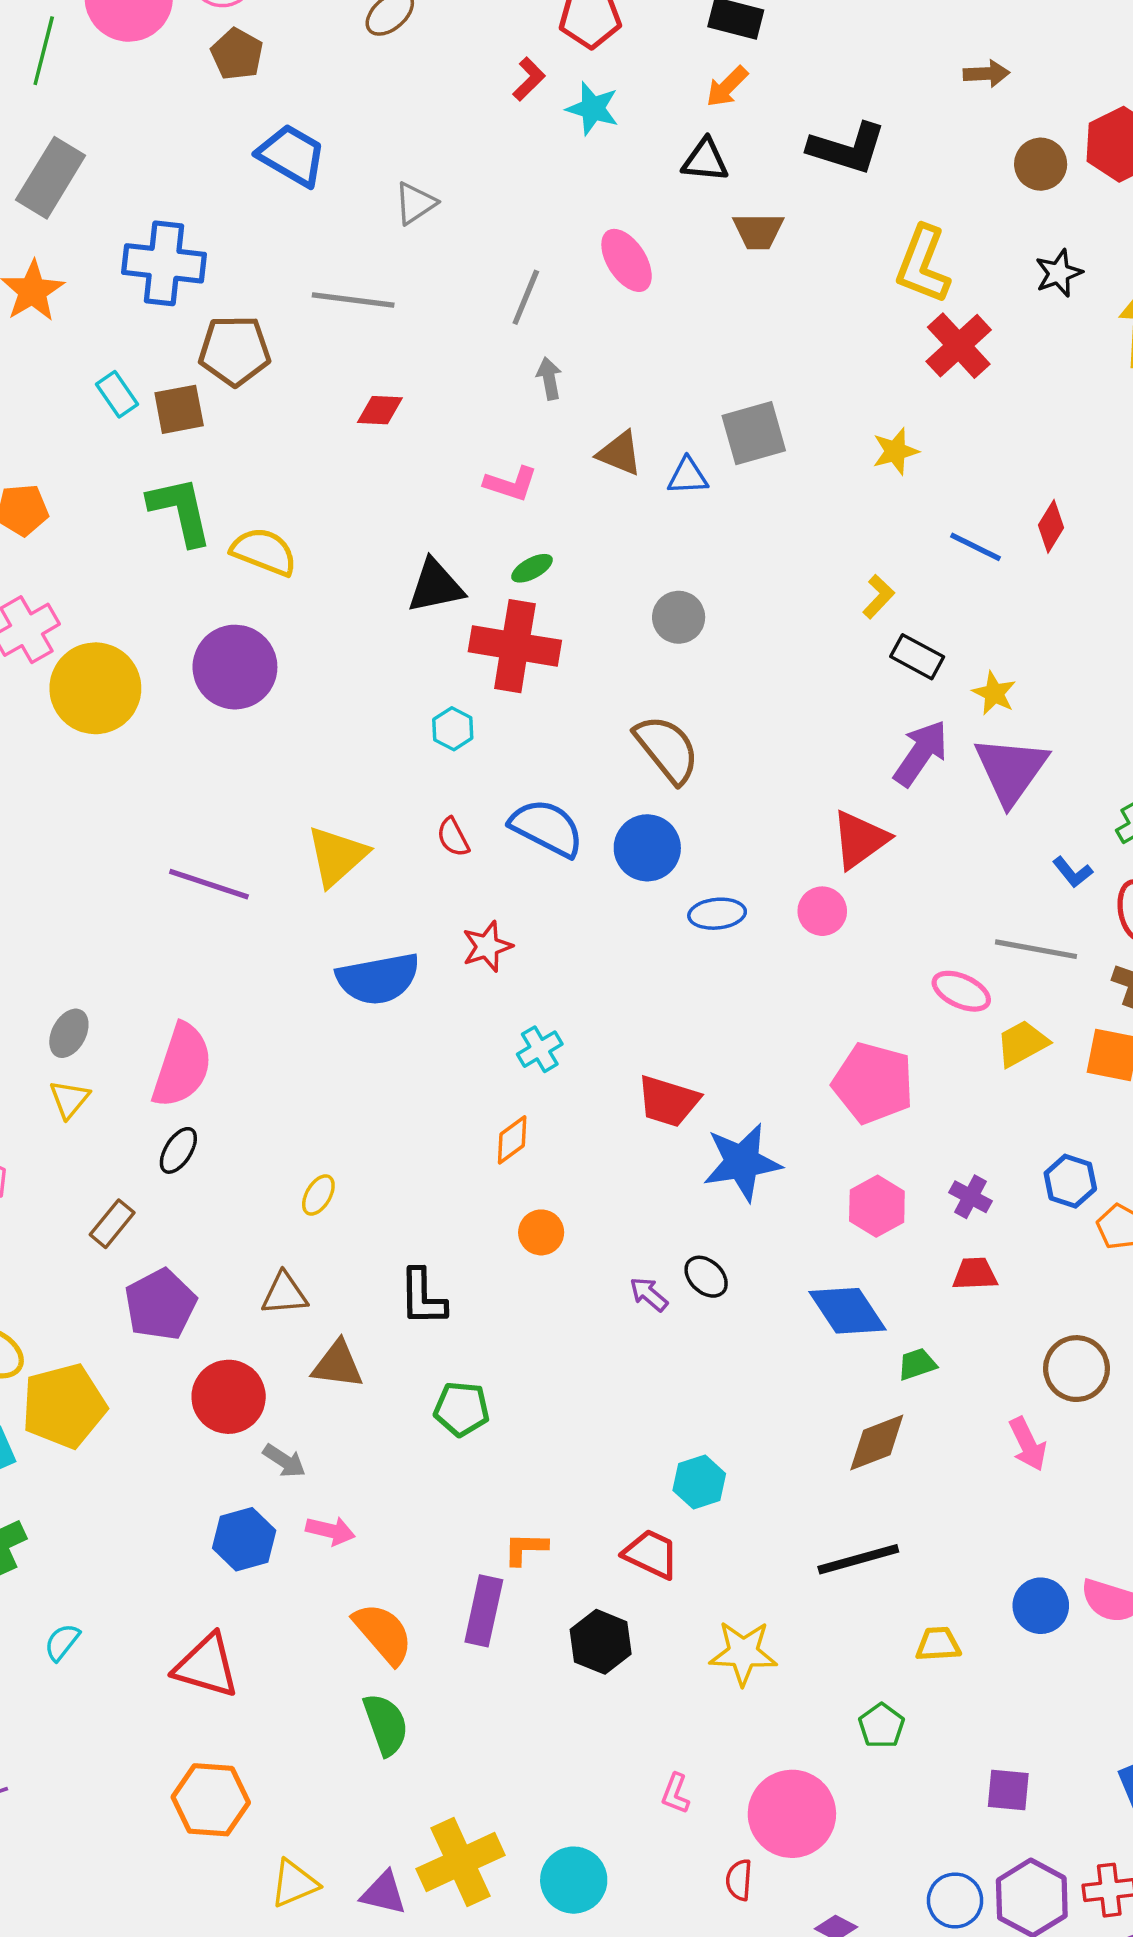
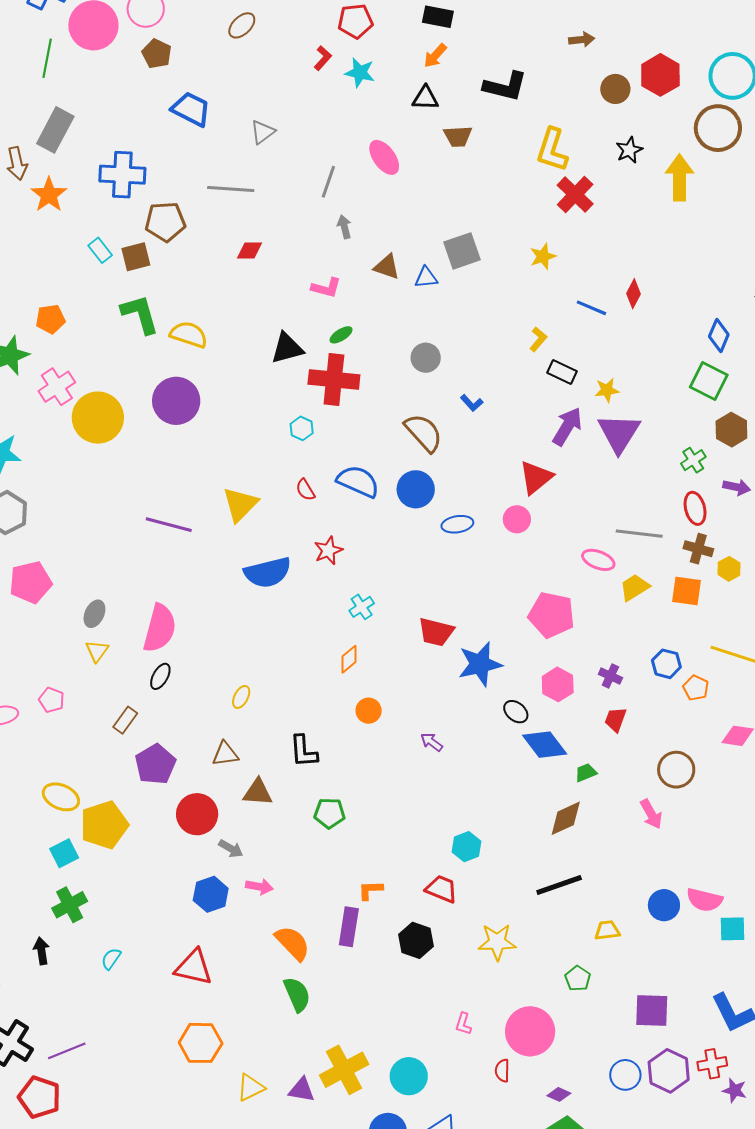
yellow star: (994, 693) -> (607, 390), turned -30
blue L-shape: (1073, 872) -> (472, 403), moved
red trapezoid: (975, 1274) -> (615, 719), turned -64
black ellipse: (706, 1277) -> (516, 712), moved
purple square: (1008, 1790) -> (652, 1011), size x1.4

